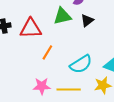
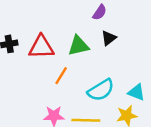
green triangle: (62, 16) -> (78, 46), moved

